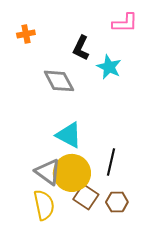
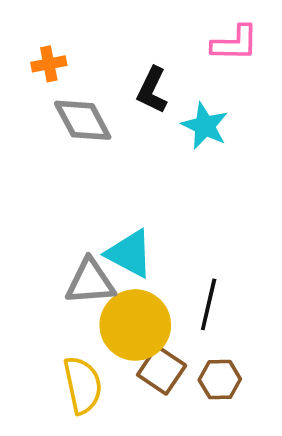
gray diamond: (59, 81) -> (83, 120), moved
gray triangle: (48, 172) -> (90, 282), moved, turned -40

